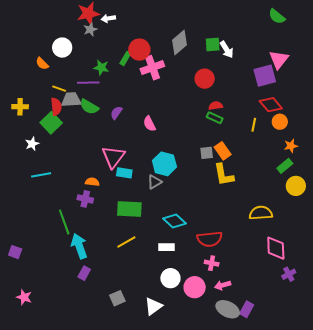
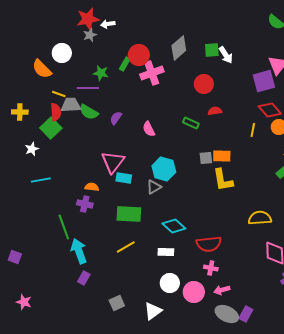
orange semicircle: (42, 64) -> (42, 69), size x1.5
green rectangle: (215, 118) -> (191, 123), moved
orange rectangle: (223, 151) -> (222, 156), turned -54

